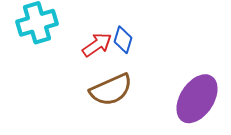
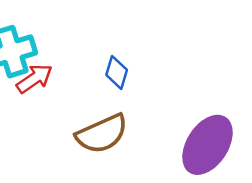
red arrow: (97, 45) -> (34, 79), moved

